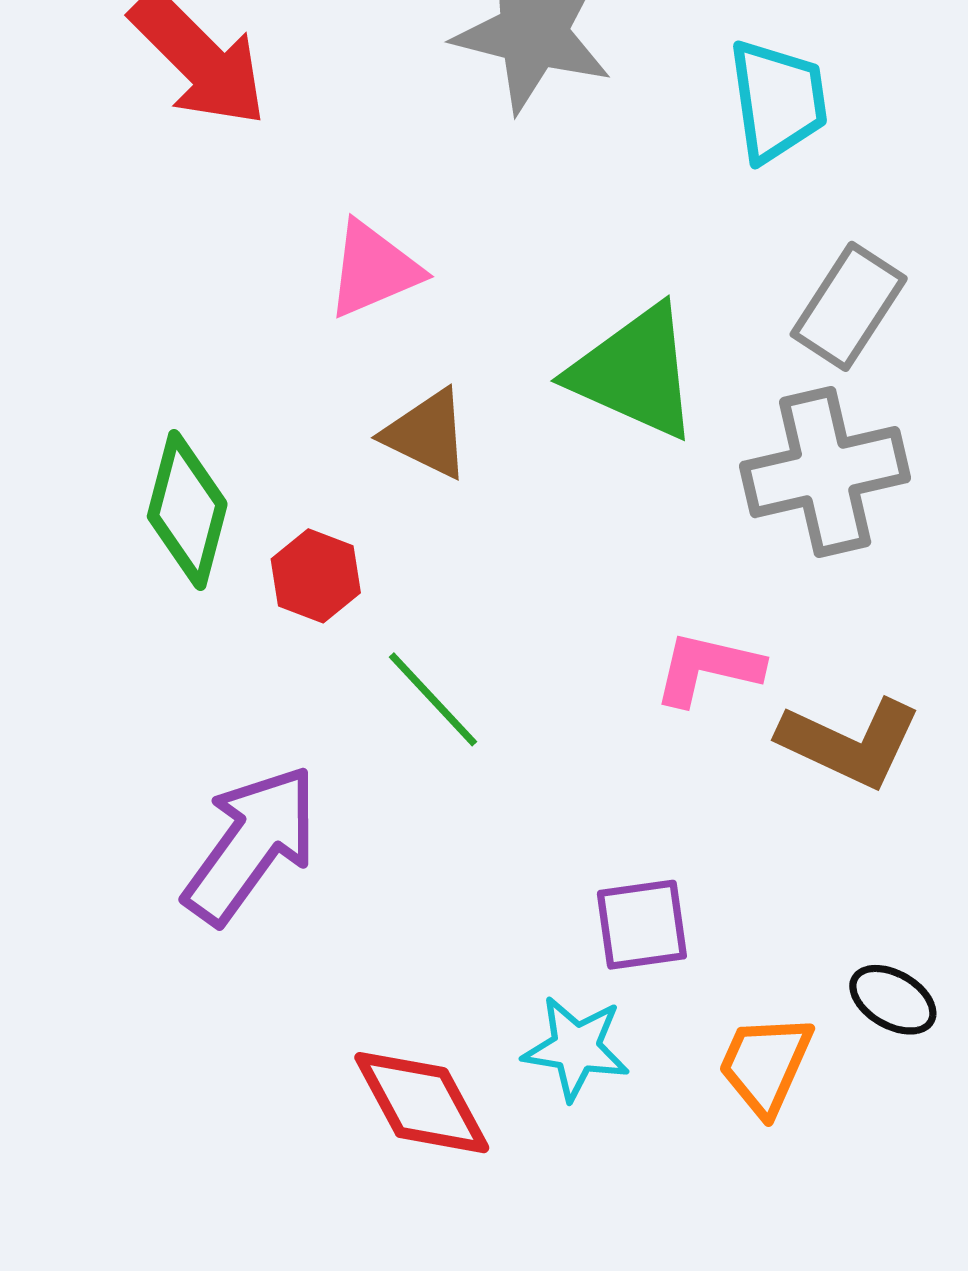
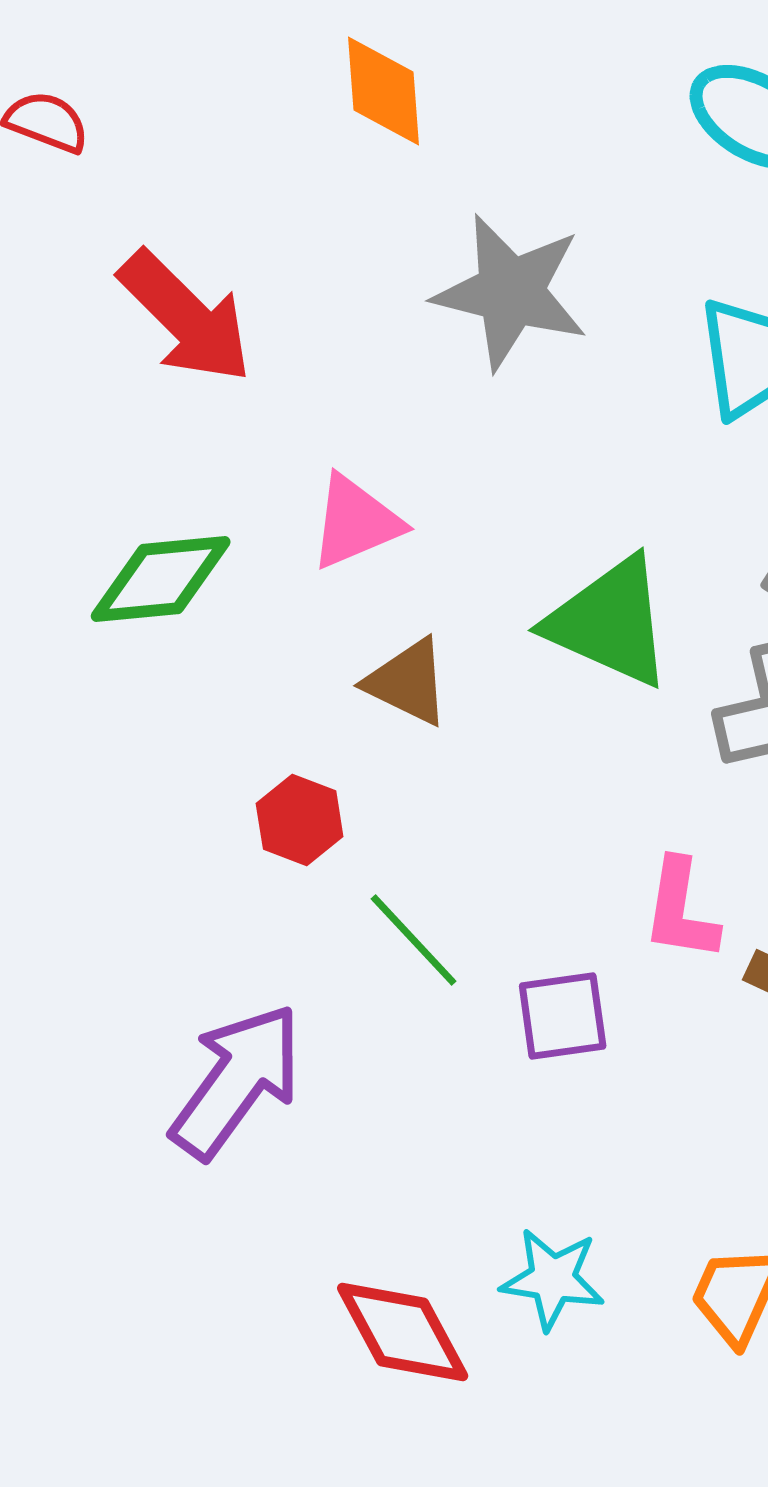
green diamond: (187, 510) -> (161, 579), moved, turned 70
pink L-shape: (708, 668) -> (681, 910), turned -94
purple square: (642, 925) -> (563, 1016), moved

